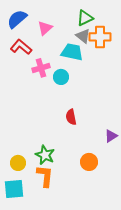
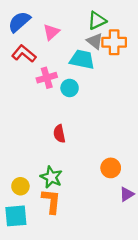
red semicircle: (71, 117) -> (59, 134), moved
purple triangle: (111, 136) -> (127, 194), moved
orange circle: (89, 162) -> (111, 168), moved

